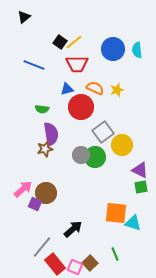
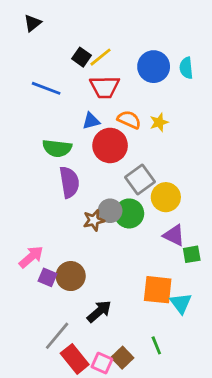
green semicircle: (42, 109) -> (57, 148), size x1.5
brown star: (45, 149) -> (94, 220), moved
purple triangle: (140, 170) -> (174, 235), moved
brown circle: (46, 193) -> (71, 276), moved
cyan triangle: (133, 223) -> (181, 303), turned 36

